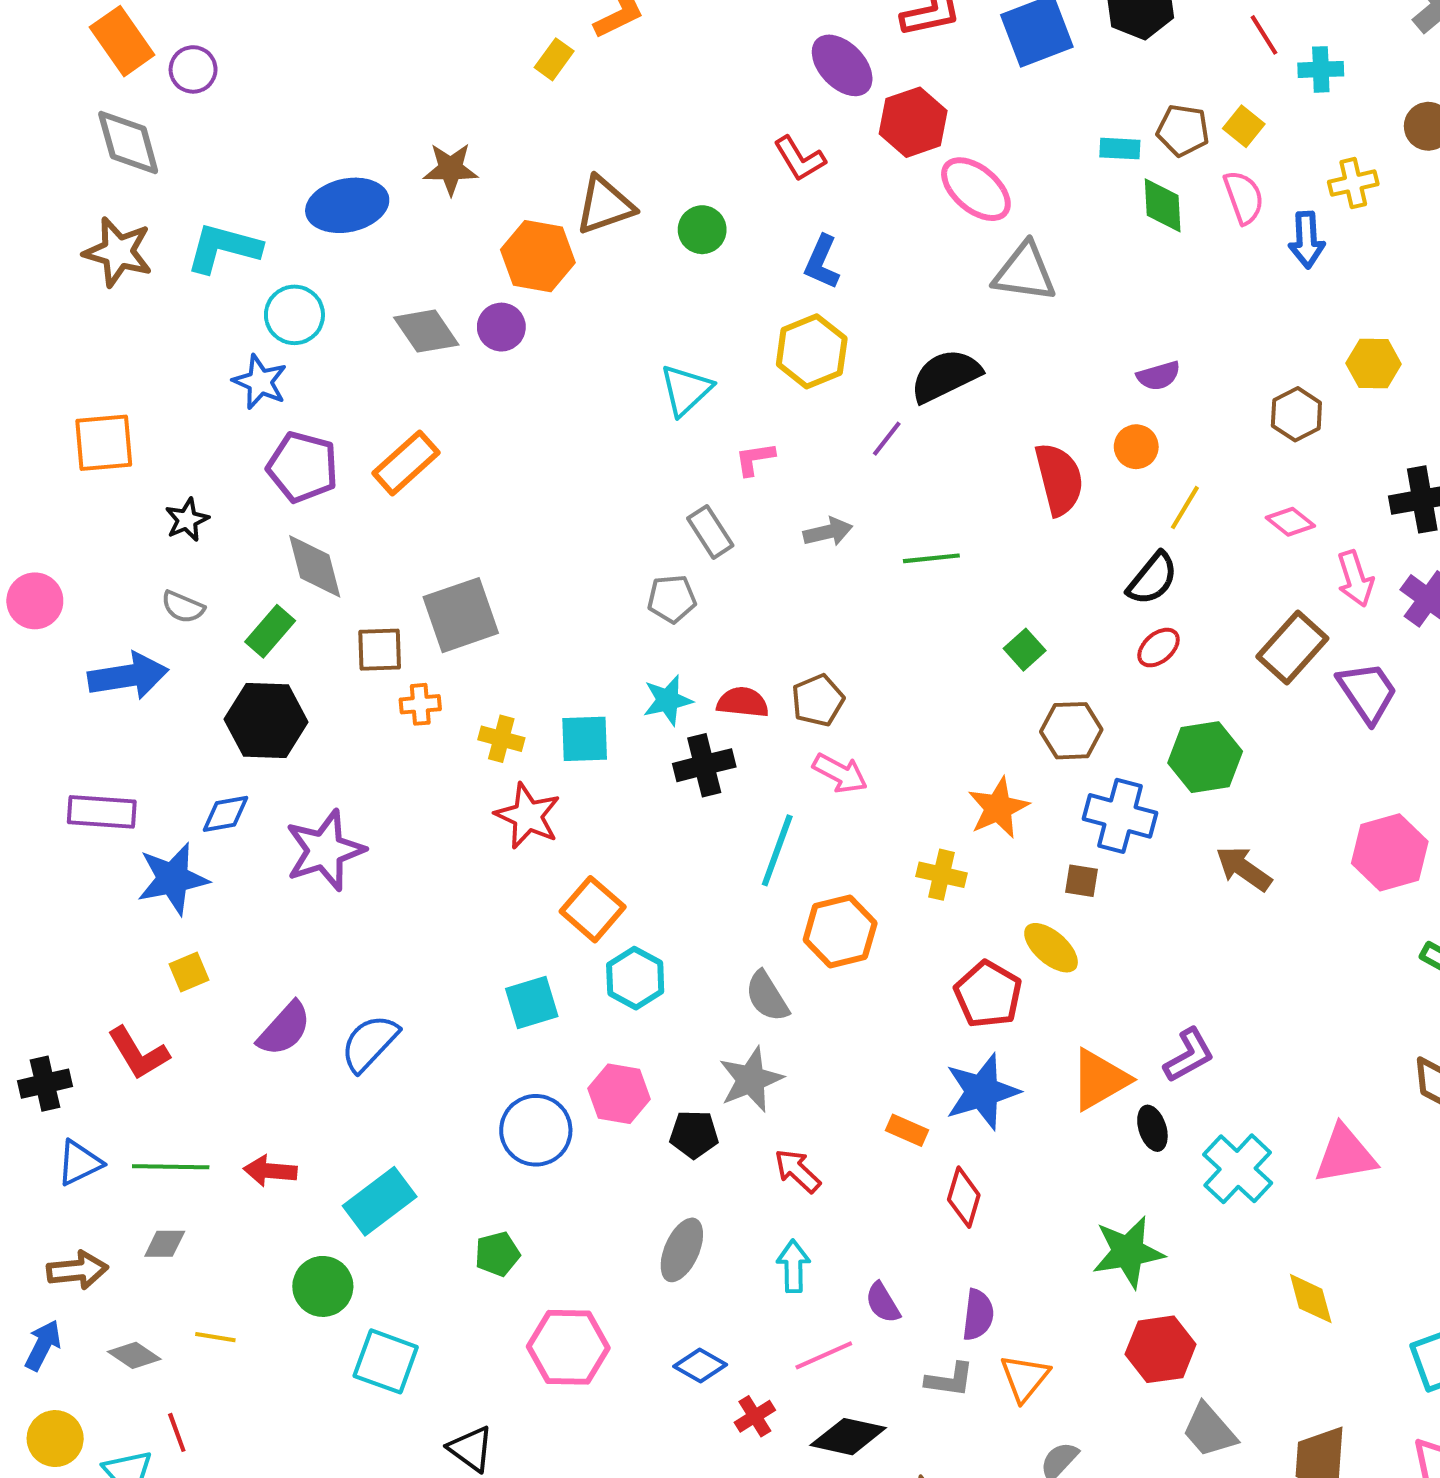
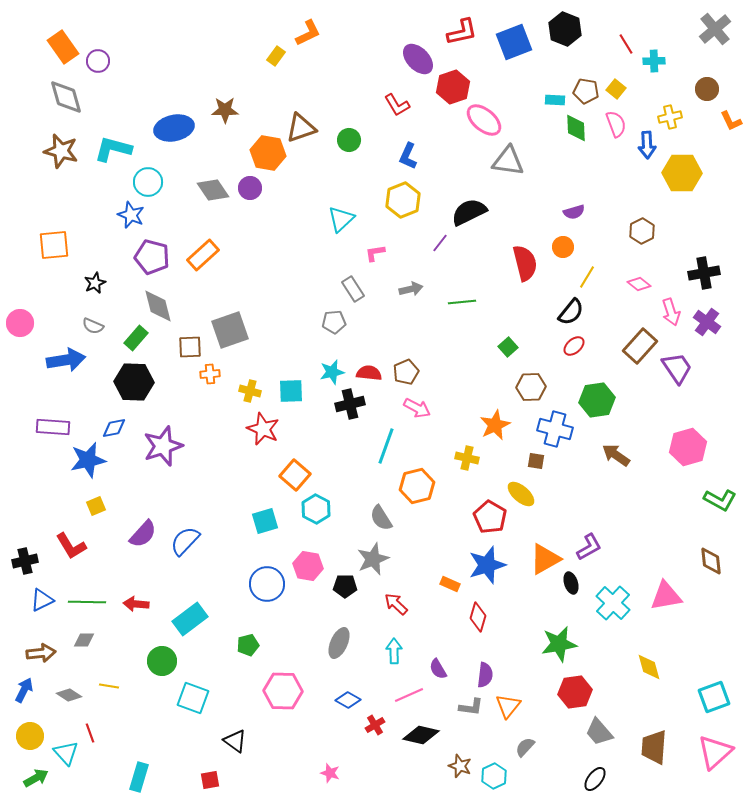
yellow hexagon: (1374, 364) -> (682, 173), moved, size x1.5

